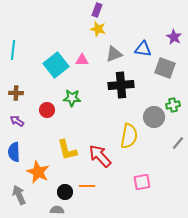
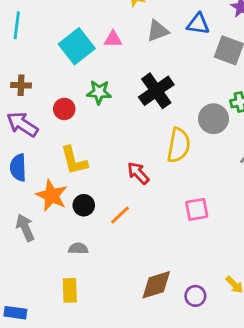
black cross: (121, 85) -> (156, 91), moved, turned -30
purple arrow: (17, 121) -> (22, 124), size x1.6
yellow L-shape: (67, 150) -> (74, 161), moved
red arrow: (100, 156) -> (138, 173), size x0.7
orange line: (87, 186) -> (120, 215), turned -42
black circle: (65, 192) -> (84, 205), moved

